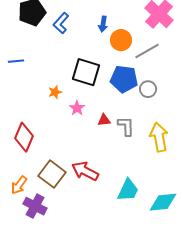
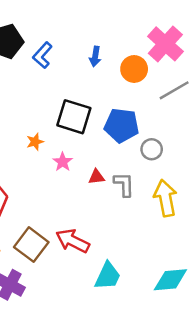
orange circle: (121, 40) -> (134, 69), moved
gray line: (147, 51) -> (174, 90), moved
gray circle: (148, 89) -> (152, 149), moved
cyan trapezoid: (128, 190) -> (108, 276), moved

